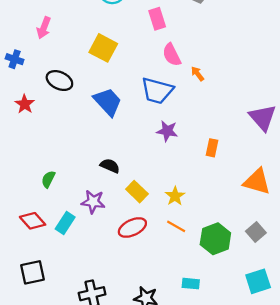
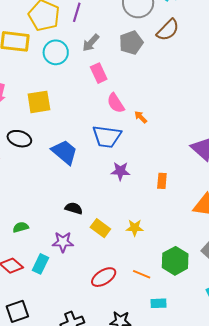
yellow square: (103, 48) -> (39, 102), moved, turned -30
green semicircle: (48, 179) -> (21, 227), turned 56
yellow star: (175, 196) -> (135, 228), turned -30
orange line: (176, 226) -> (142, 274), moved
red ellipse: (132, 228) -> (104, 277), moved

